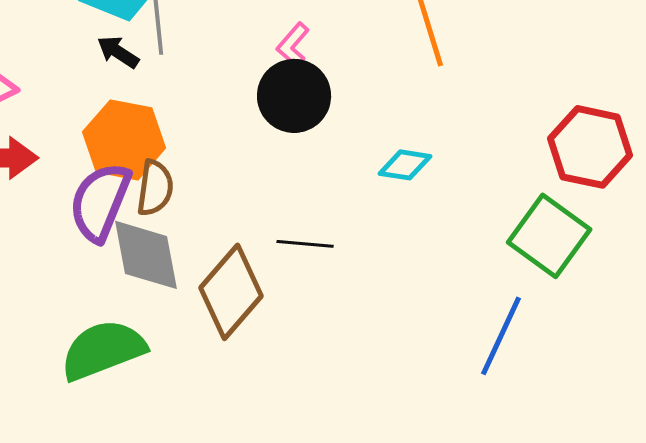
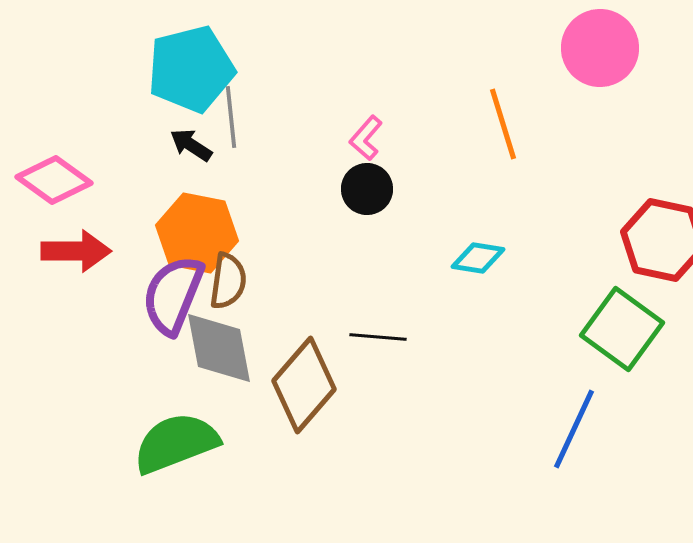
black circle: (294, 96) -> (367, 189), size x0.7

